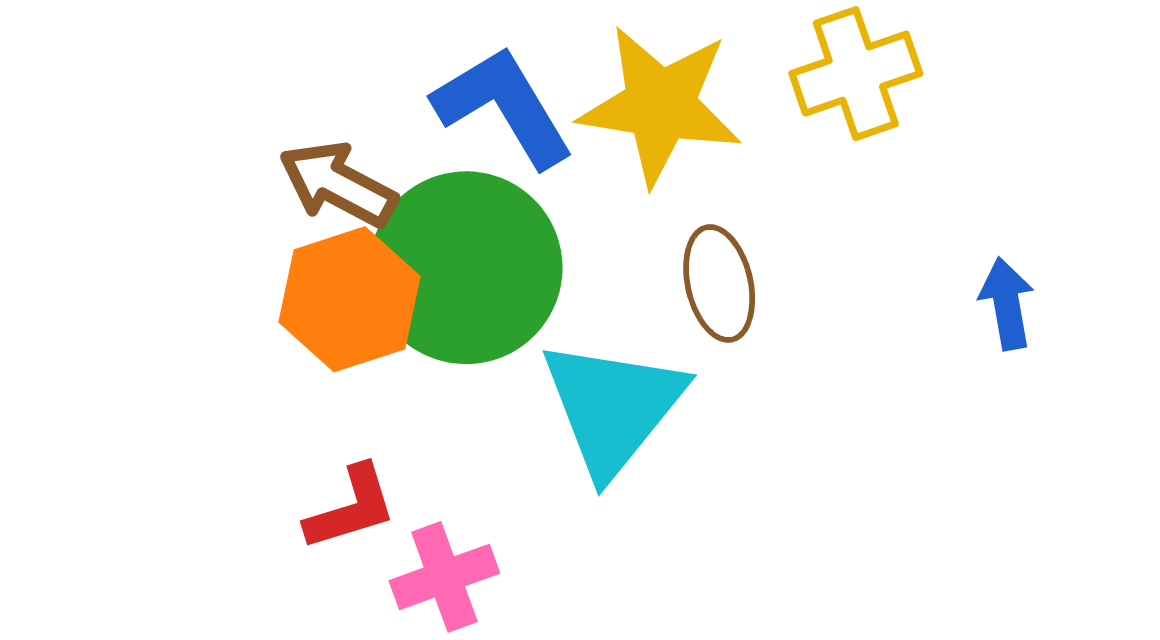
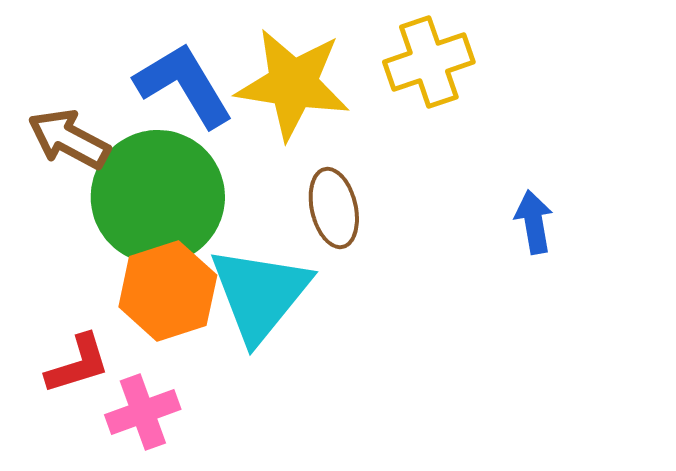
orange hexagon: (350, 299) -> (168, 291), moved

